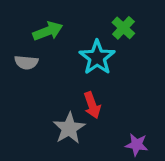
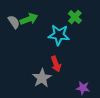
cyan star: (97, 57) -> (59, 35), turned -30
gray semicircle: (26, 62) -> (14, 22), moved, turned -128

